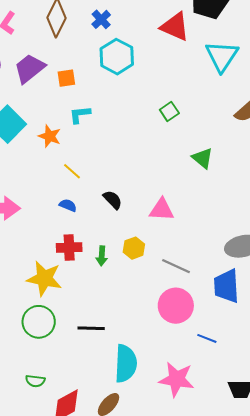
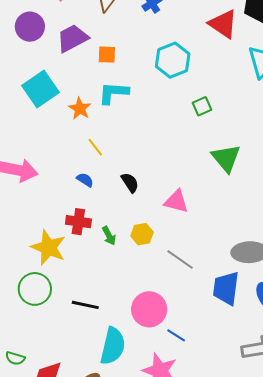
cyan hexagon: (117, 57) -> (173, 60), moved
cyan L-shape: (80, 115) -> (113, 93), size x1.4
green triangle: (203, 158) -> (226, 158), size x1.4
green arrow: (102, 256) -> (109, 236), turned -42
pink circle: (176, 306) -> (149, 309), moved
blue line: (207, 338) -> (176, 335), moved
green semicircle: (35, 381) -> (15, 358), moved

